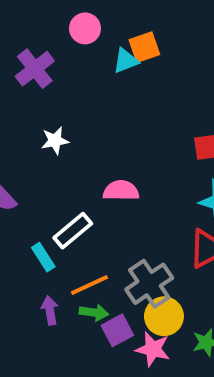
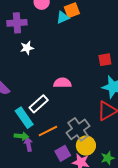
purple cross: (35, 69) -> (17, 23), turned 36
white star: (55, 141) -> (27, 48), moved
cyan rectangle: (43, 257) -> (24, 118), size x1.5
green arrow: (94, 312) -> (21, 136), moved

